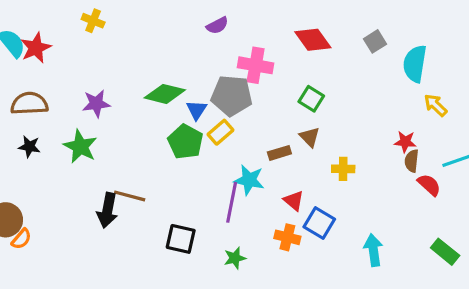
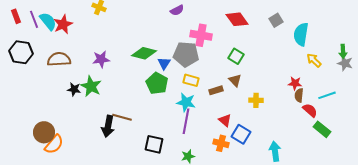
yellow rectangle: (220, 132) -> (191, 80), moved, turned 56
black star: (29, 147) -> (74, 89), moved
cyan star: (249, 180) -> (186, 102), moved
orange semicircle: (21, 239) -> (54, 144), size x1.5
green rectangle: (445, 252) -> (322, 129), moved

